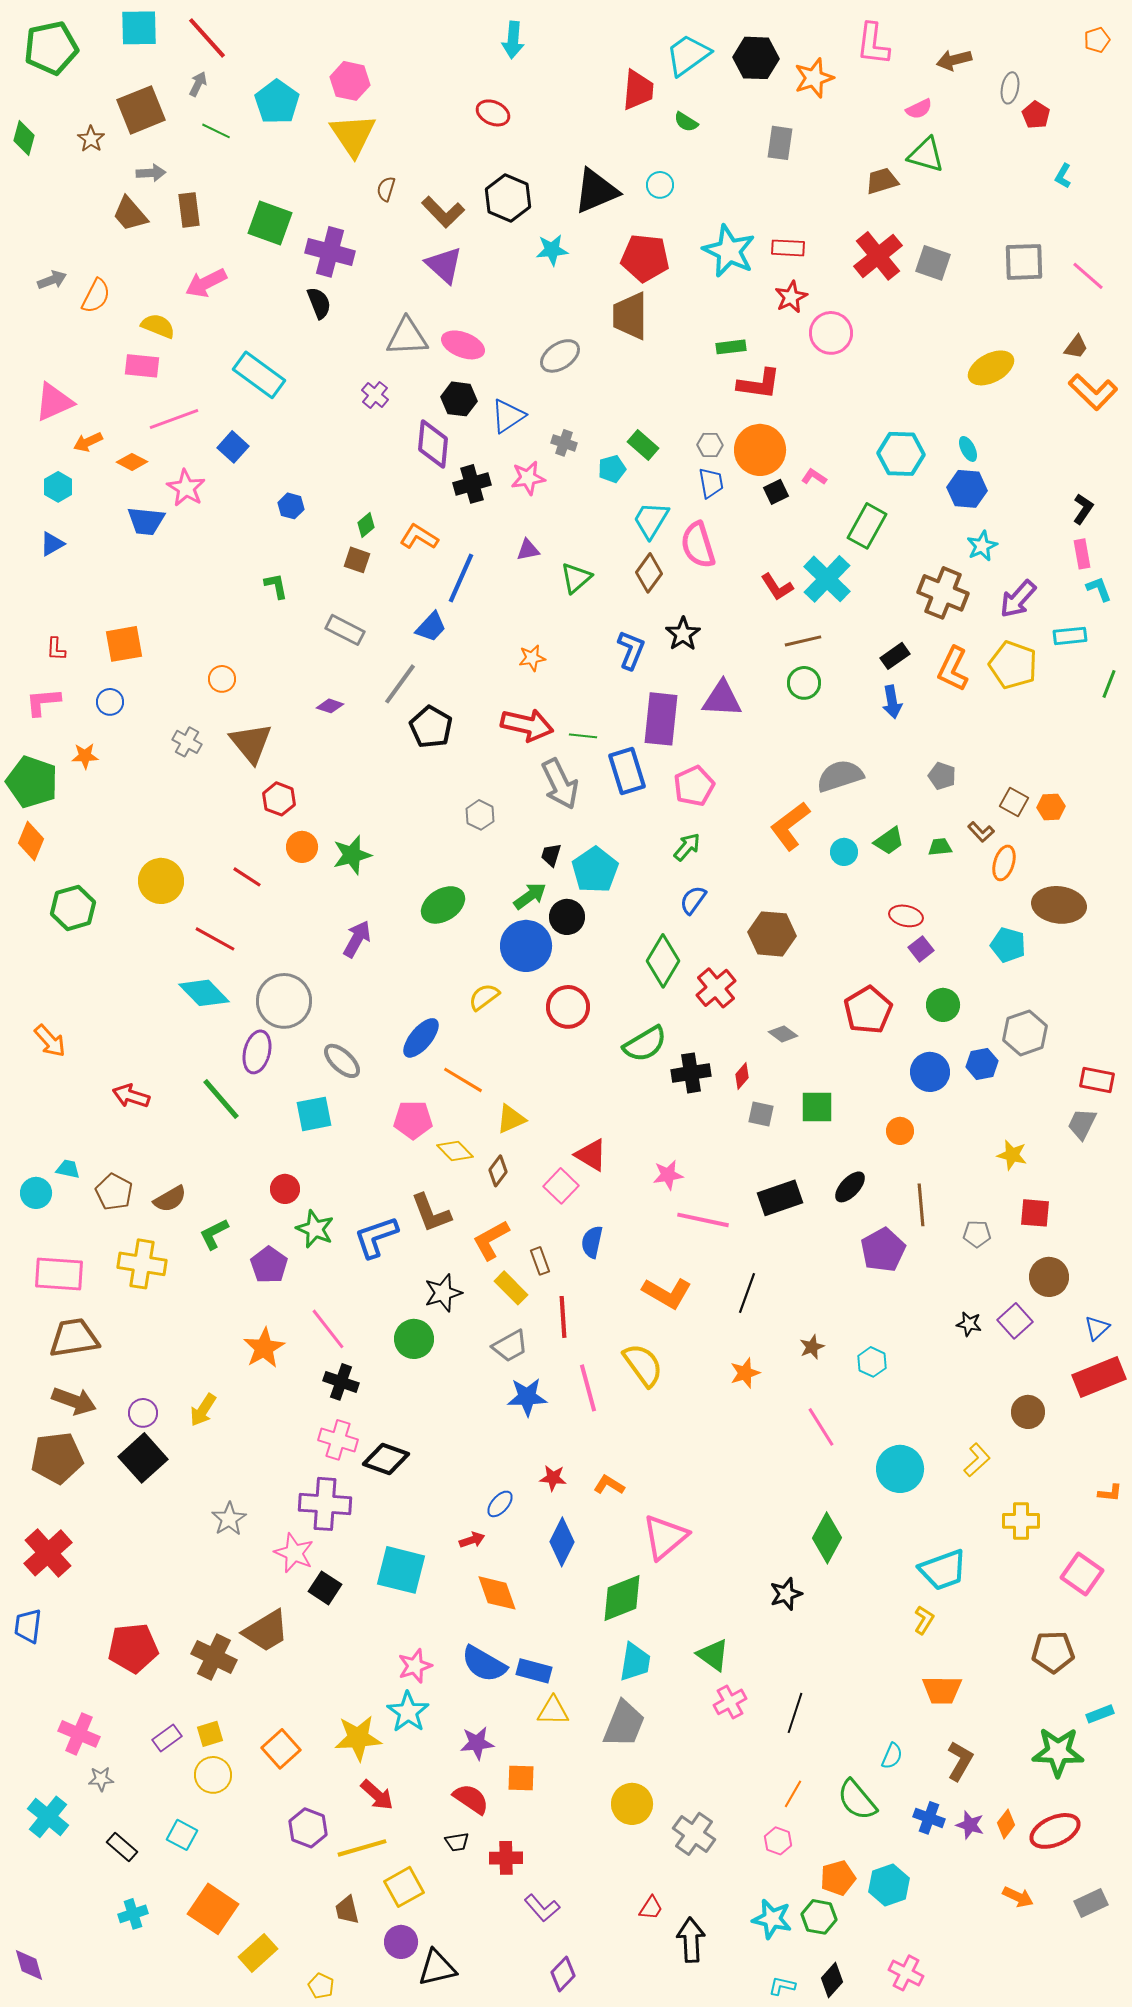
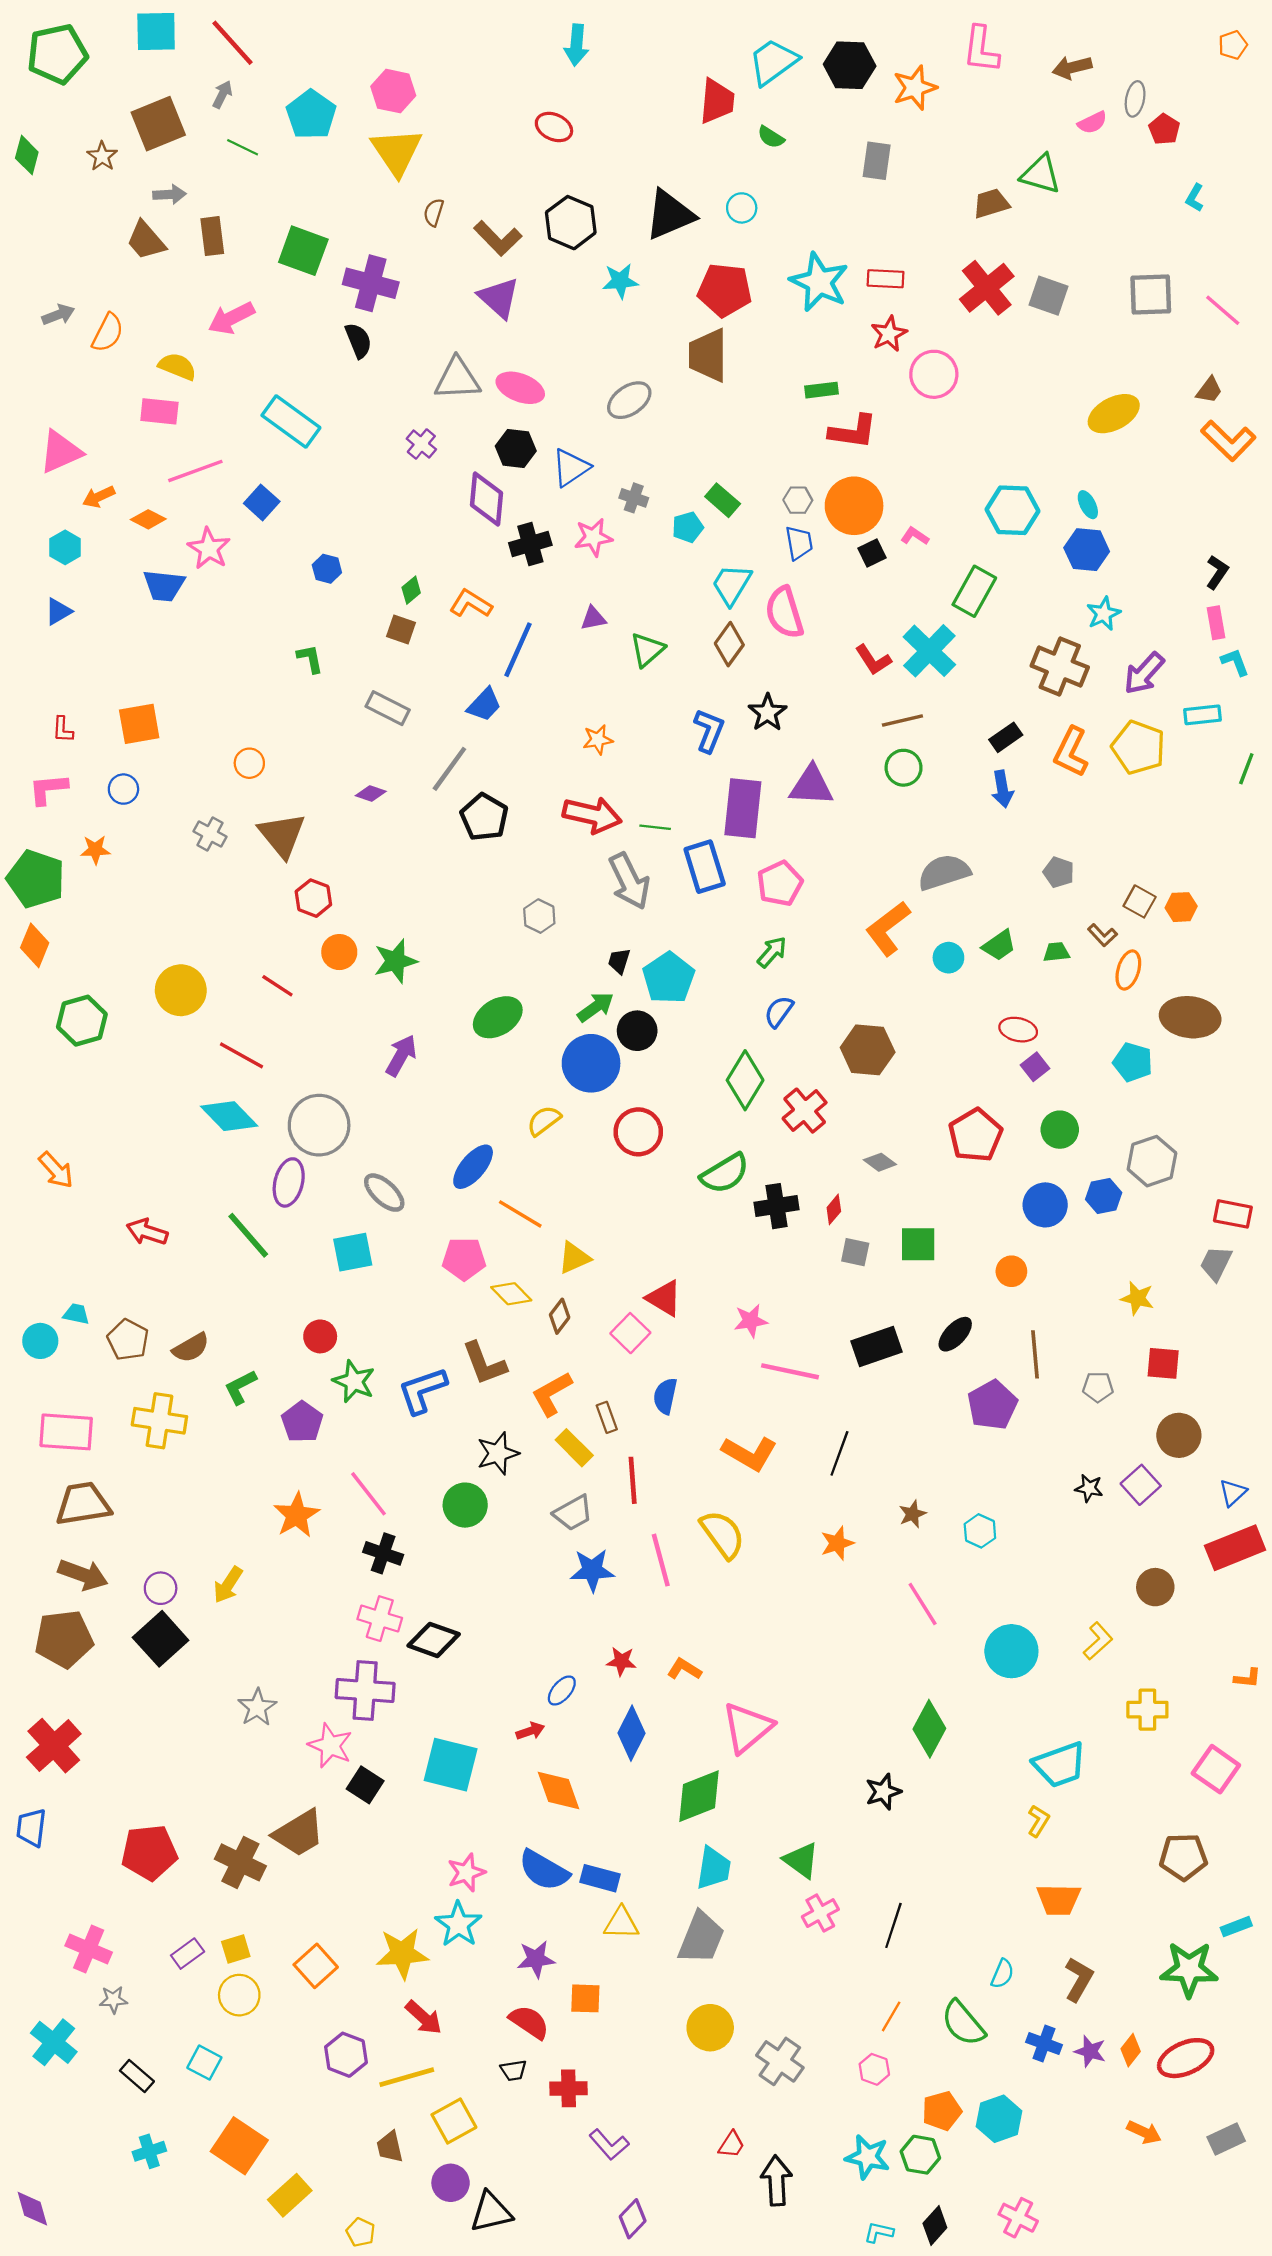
pink semicircle: (919, 109) -> (1092, 123), moved

